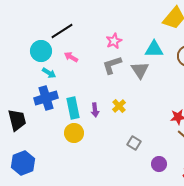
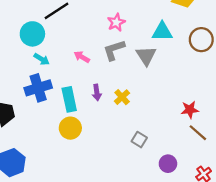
pink arrow: (71, 57) -> (82, 57), moved
purple arrow: (95, 110) -> (97, 92), moved

